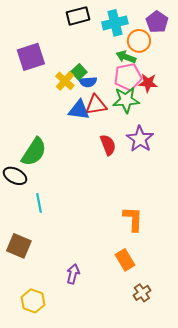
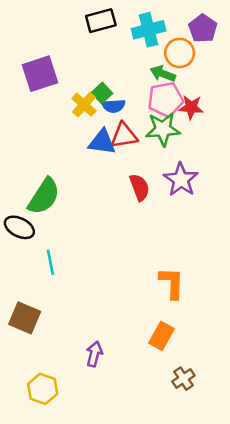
orange rectangle: (125, 260) -> (161, 336), turned 60

